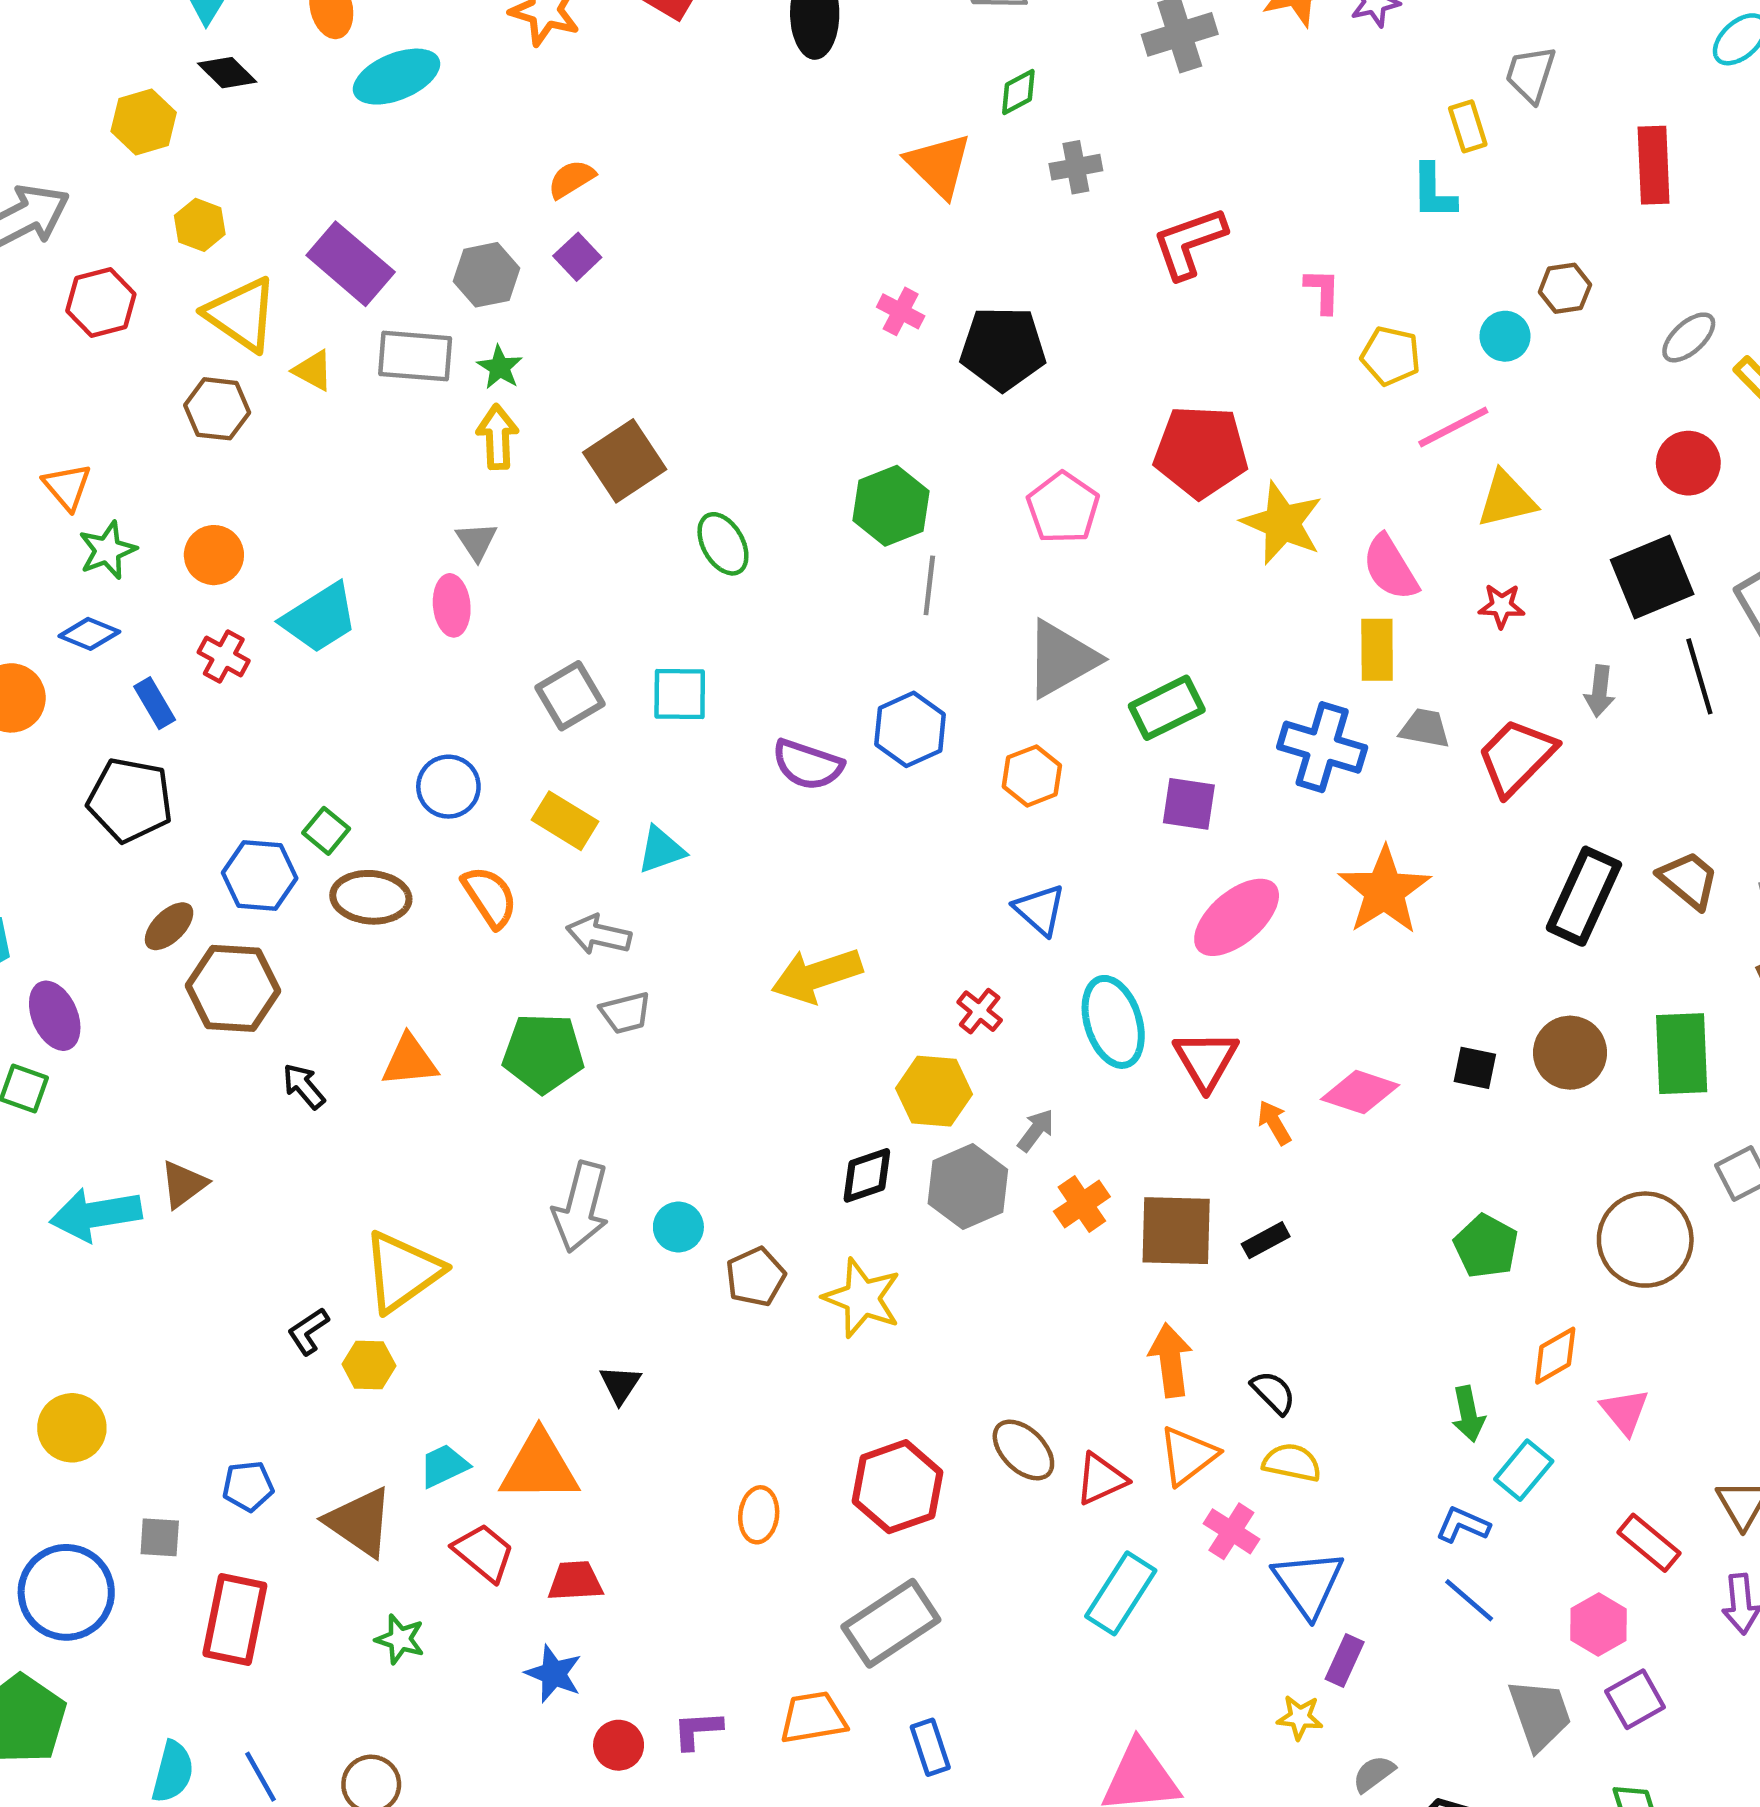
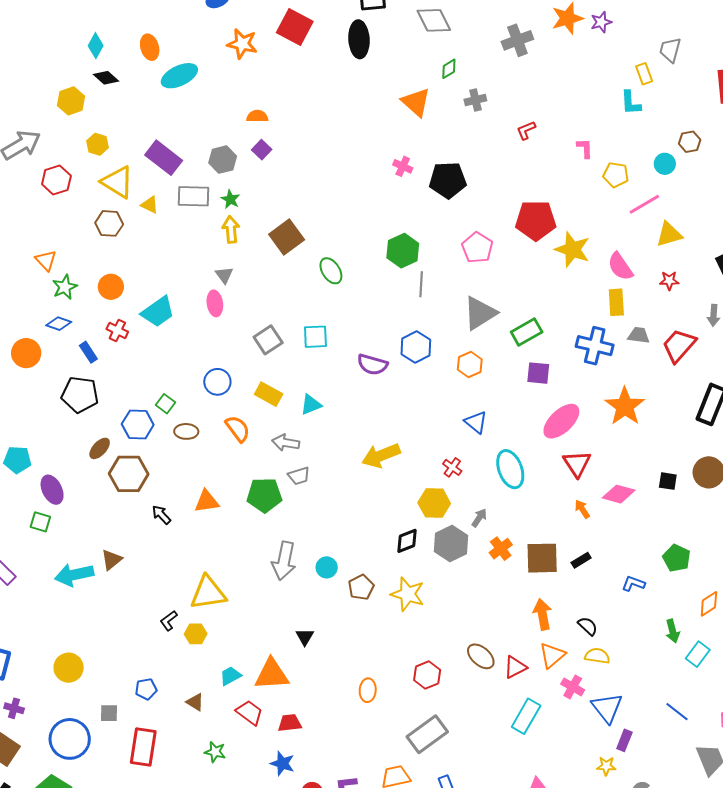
orange semicircle: (571, 179) -> (257, 116), turned 35
red L-shape: (1189, 243) -> (526, 130), size x0.6
brown ellipse: (371, 897) -> (186, 431), size x0.7
red triangle: (1206, 1060) -> (577, 464), moved
yellow triangle: (402, 1272) -> (208, 593), turned 30
red hexagon: (897, 1487) -> (427, 675), size x0.7
brown triangle: (360, 1522) -> (195, 702), size x0.6
blue L-shape: (1463, 1525) -> (633, 584), moved

